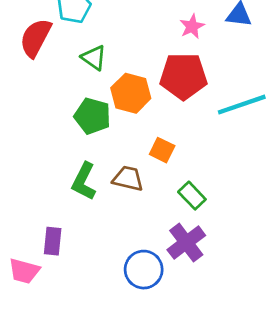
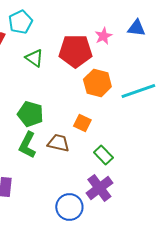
red pentagon: (183, 76) -> (75, 51), moved
orange hexagon: (131, 93) -> (97, 83), moved
green pentagon: (92, 116) -> (30, 114), moved

